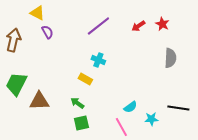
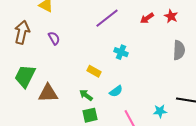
purple semicircle: (47, 32) -> (54, 38), moved
cyan cross: (98, 60) -> (121, 52), moved
cyan semicircle: (130, 107) -> (116, 91), moved

